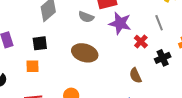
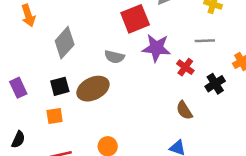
gray semicircle: (86, 17) -> (114, 57), moved
gray line: (159, 23) -> (205, 41), turned -63
brown ellipse: (85, 53) -> (93, 89), moved, turned -35

